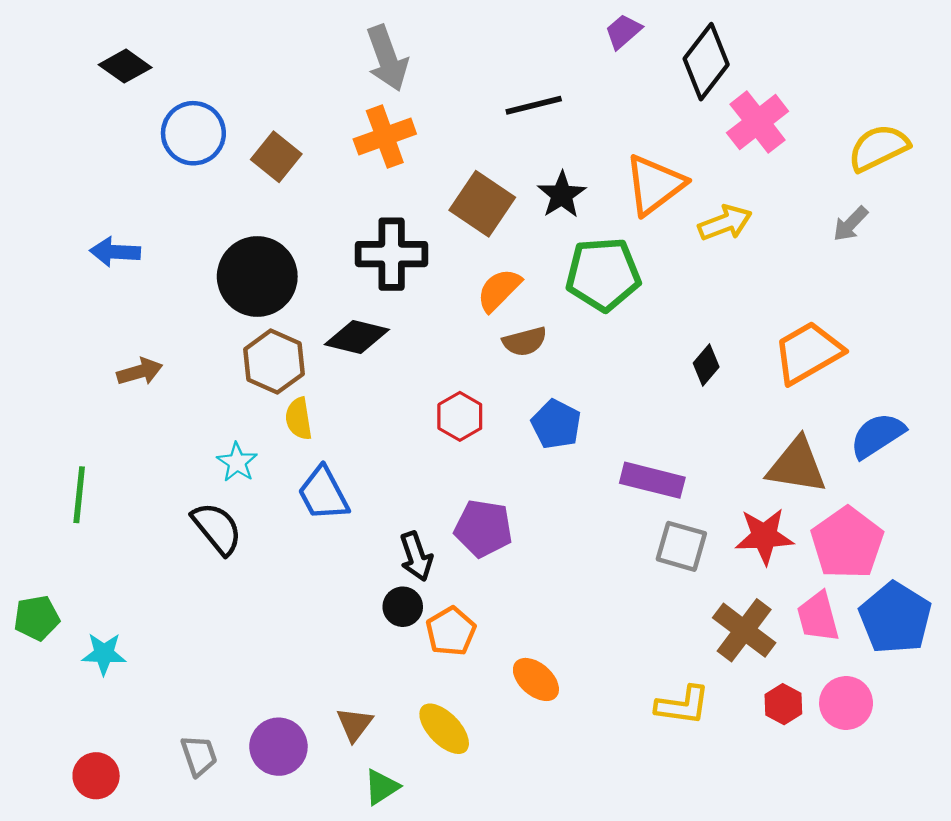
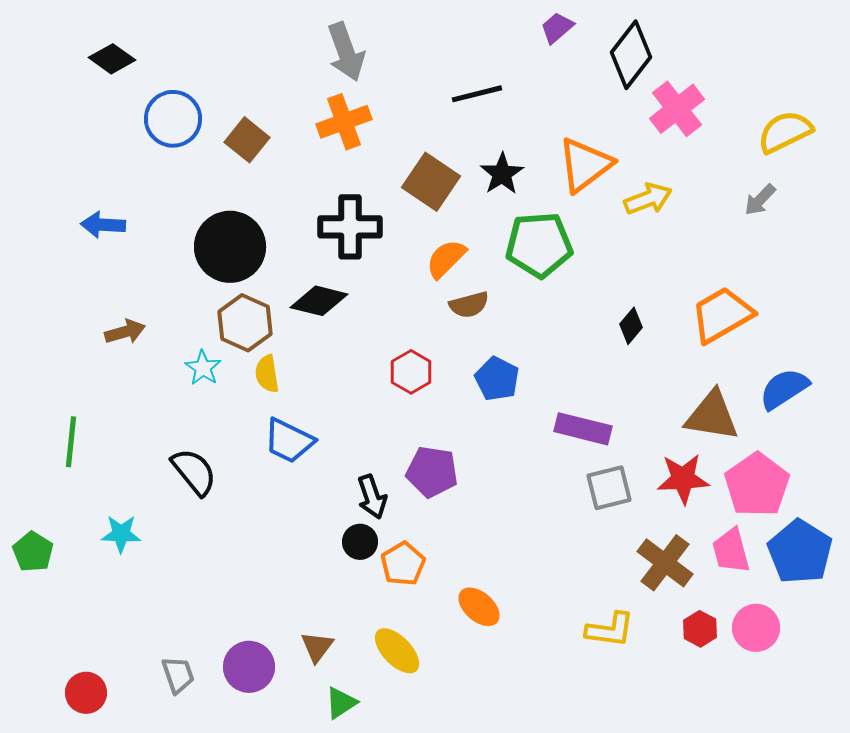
cyan star: (237, 462) -> (203, 368), moved
blue trapezoid: (323, 494) -> (289, 441), turned -36
gray square: (681, 546) -> (609, 488), turned -30
green pentagon: (37, 618) -> (33, 552), turned -30
cyan star: (104, 654) -> (121, 534), moved

